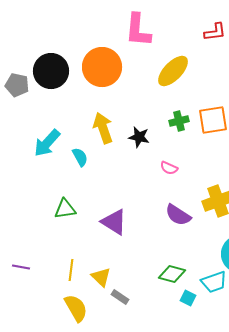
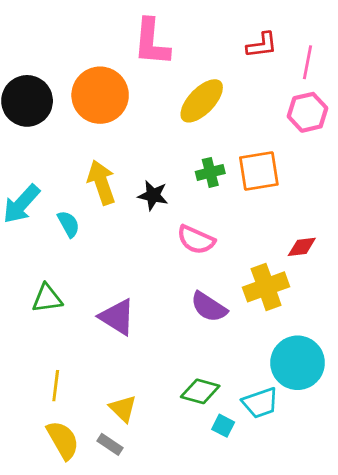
pink semicircle: (169, 168) -> (196, 240), size x1.5
yellow triangle: (101, 277) -> (123, 409), moved
gray rectangle: (120, 297) -> (110, 444), moved

